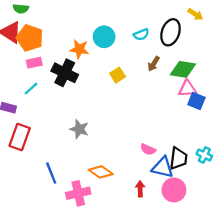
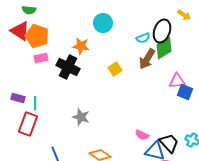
cyan semicircle: (141, 35) -> (143, 38), moved
cyan circle: (104, 37) -> (103, 23), moved
brown arrow: (154, 64) -> (147, 59), size x1.5
green diamond: (183, 69) -> (164, 48), moved, turned -40
cyan line: (31, 89) -> (35, 103), moved, turned -48
black trapezoid: (178, 158) -> (169, 143), turned -50

